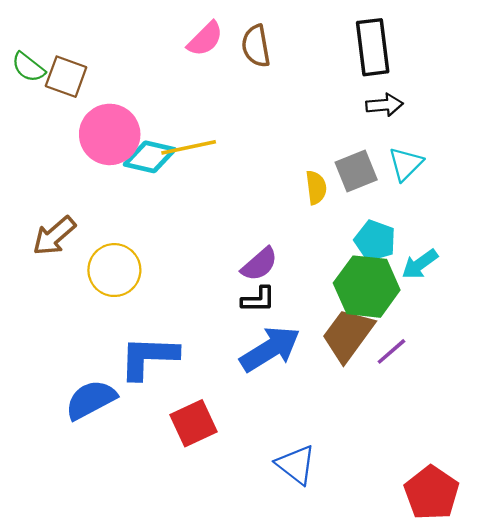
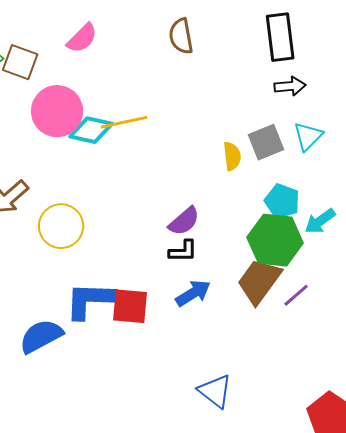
pink semicircle: (205, 39) -> (82, 38), moved
blue arrow: (270, 349) -> (193, 293), size x0.7
red square: (193, 423) -> (130, 306), moved, turned 30

